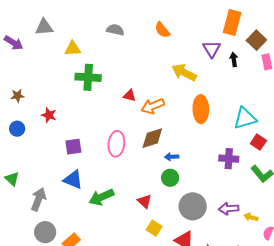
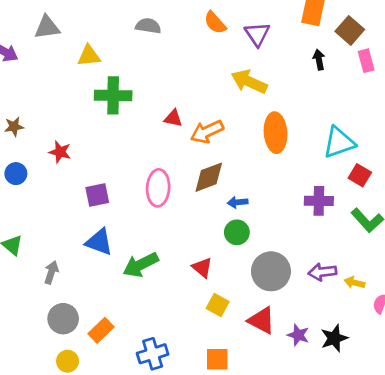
purple triangle: (212, 49) -> (257, 34), moved
gray arrow: (38, 199) -> (51, 272), size x0.7

